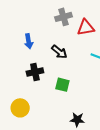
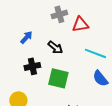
blue arrow: (29, 41) -> (26, 37), turned -128
green square: (62, 85) -> (58, 78), size x1.5

